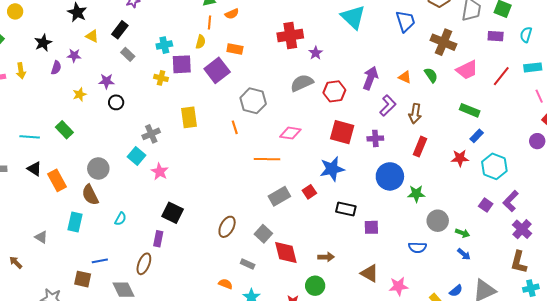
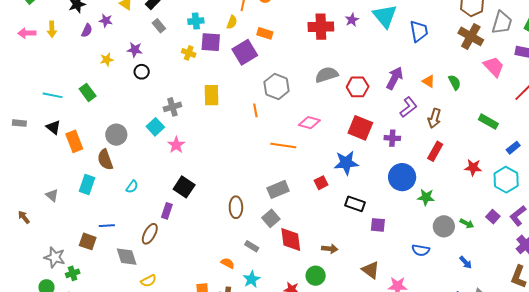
blue trapezoid: (405, 21) -> (419, 31), moved
brown cross: (443, 42) -> (471, 36), moved
purple star: (316, 53) -> (352, 20), moved
pink trapezoid: (467, 70) -> (494, 67), moved, turned -115
blue rectangle: (477, 136) -> (513, 148), moved
gray rectangle: (279, 196) -> (278, 189), moved
brown ellipse: (227, 227) -> (236, 207), turned -35
green arrow: (462, 233) -> (467, 223), moved

